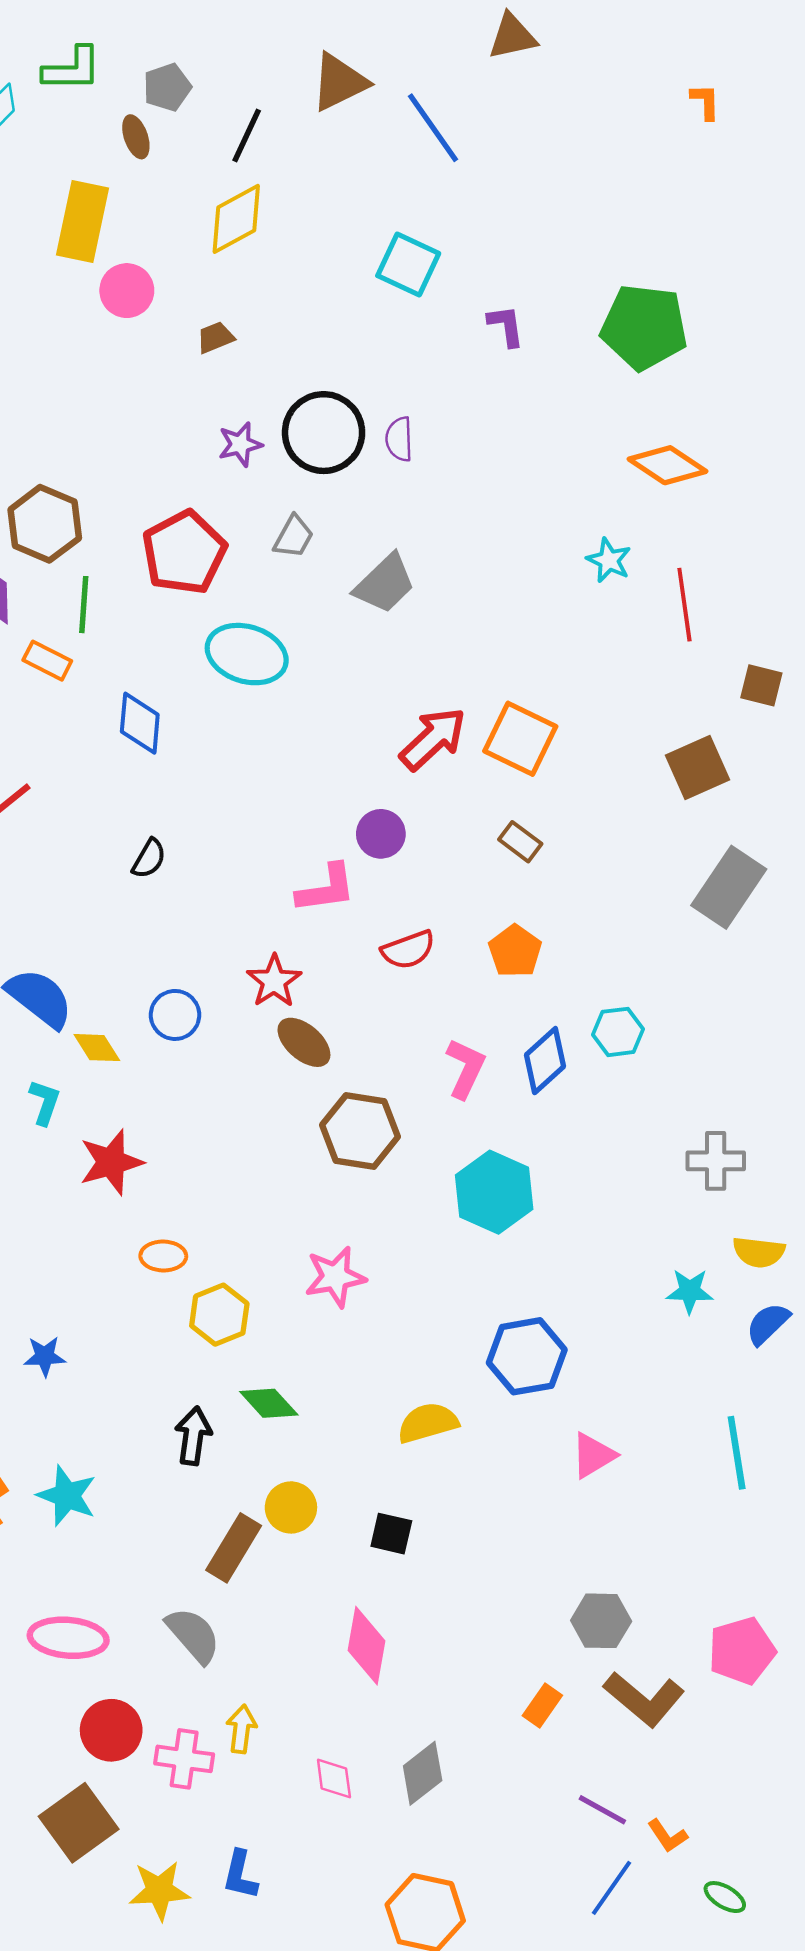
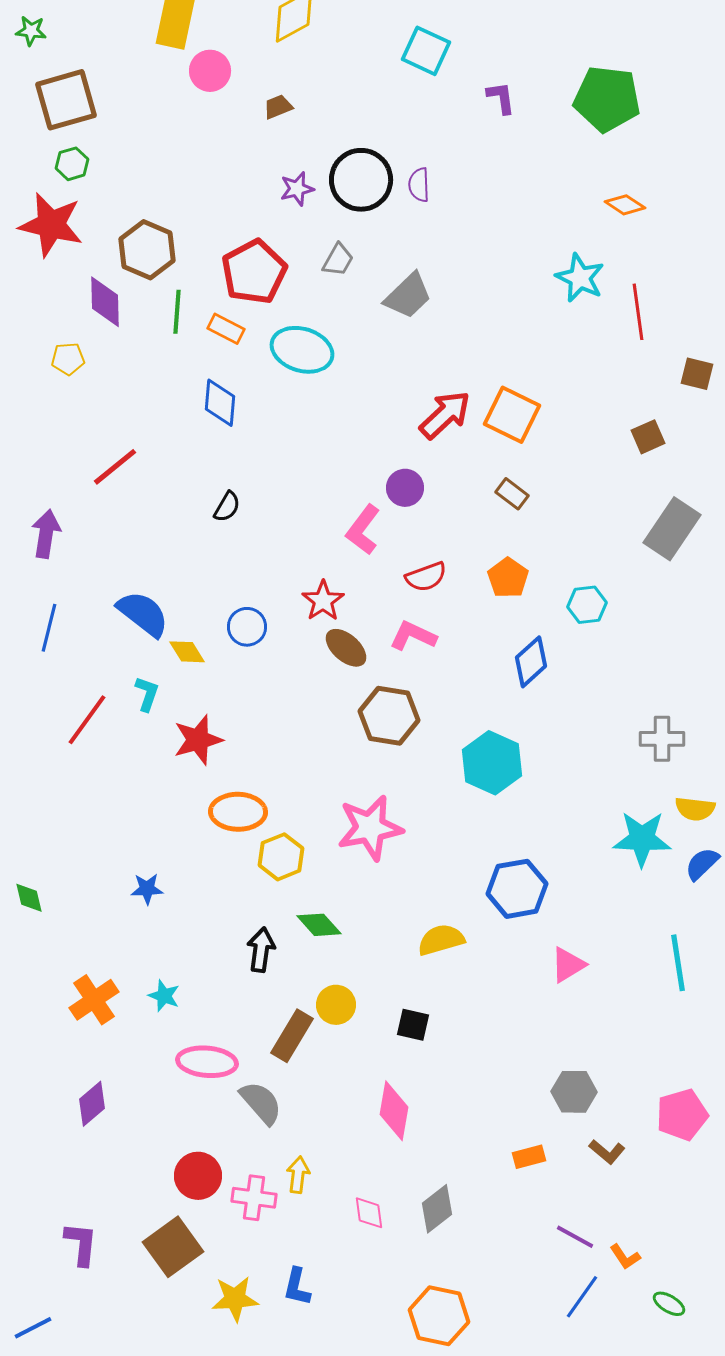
orange diamond: (667, 465) -> (625, 205), size x0.7
cyan star: (609, 560) -> (580, 278), size x1.4
orange rectangle: (47, 661) -> (226, 329), moved
brown square: (697, 767) -> (648, 437), size x0.7
pink L-shape: (326, 889) -> (363, 530), turned 135
cyan hexagon: (618, 1032) -> (587, 605), moved
pink L-shape: (466, 1068) -> (413, 636), moved, turned -90
orange ellipse: (163, 1256) -> (238, 812), size x1.6
pink star: (335, 1277) -> (370, 828), size x1.4
cyan star: (690, 1291) -> (642, 839), size x1.6
cyan star: (67, 1496) -> (164, 996), size x0.7
pink ellipse: (68, 1638) -> (207, 1062), moved
brown L-shape: (644, 1699) -> (607, 1152), size x0.6
orange rectangle: (542, 1706) -> (529, 1157), turned 40

